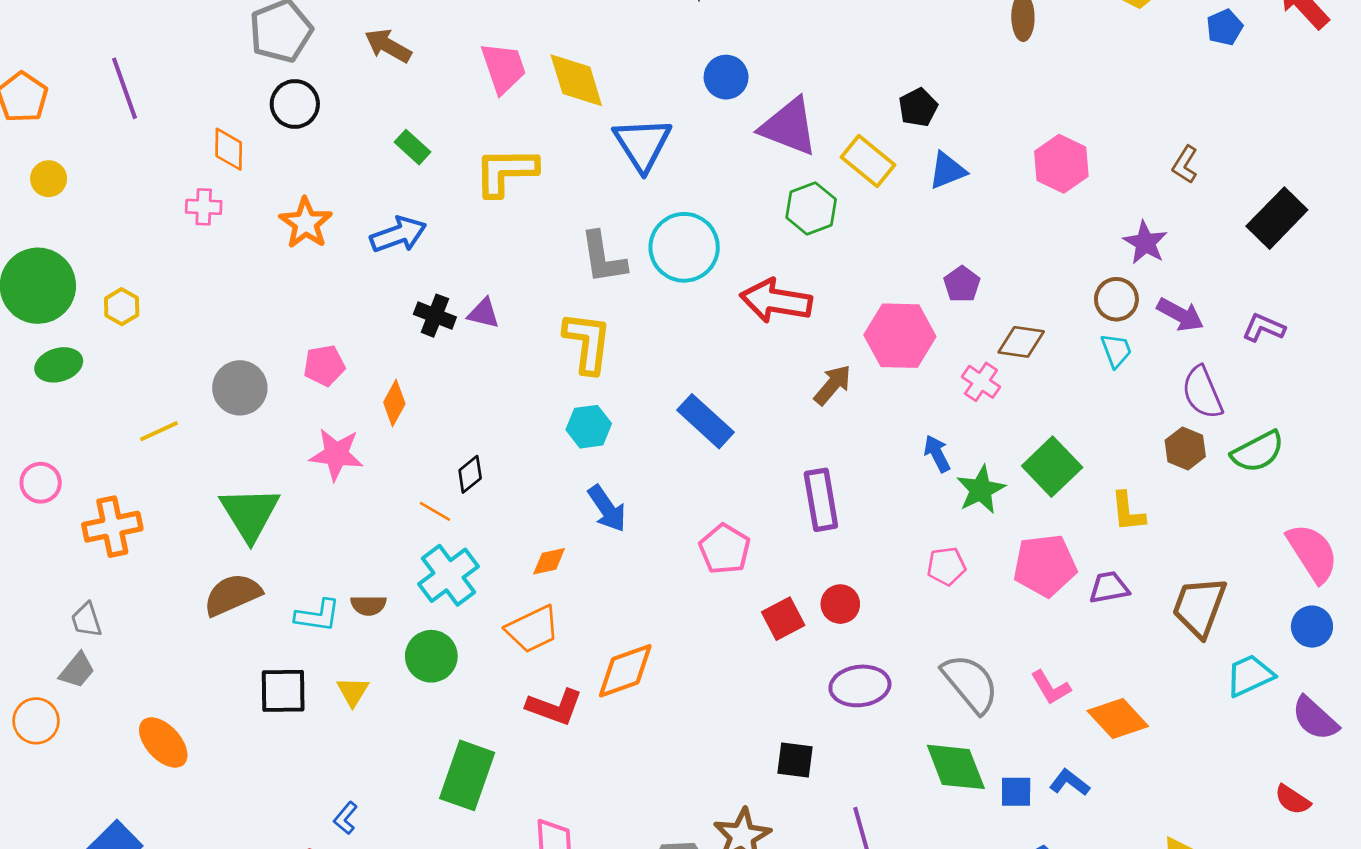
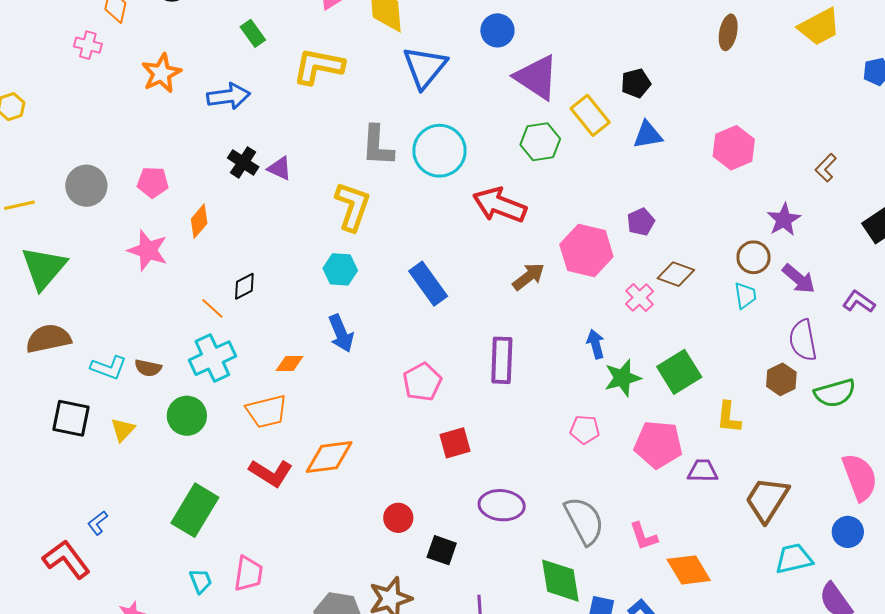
green triangle: (250, 514) -> (44, 268), moved
red circle: (840, 604) -> (398, 518), moved

